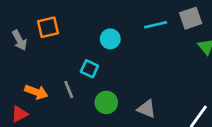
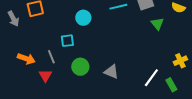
cyan square: (89, 69) -> (67, 41), turned -32
red triangle: (19, 114) -> (45, 76), moved, turned -32

